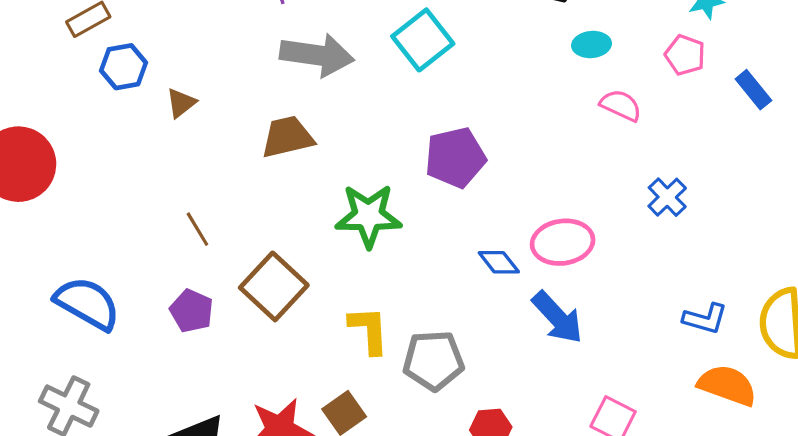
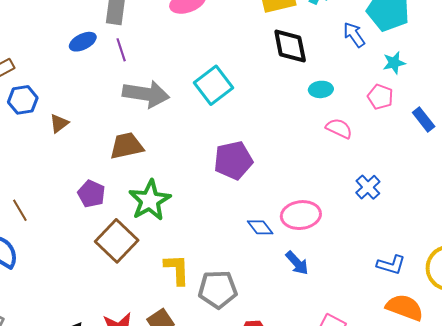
green star: (368, 216) -> (150, 200), moved, turned -30
brown line: (197, 229) -> (20, 210), moved
purple pentagon: (192, 311) -> (91, 194), moved
blue arrow: (557, 317) -> (297, 263), size x0.7

